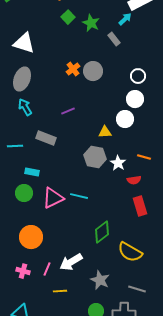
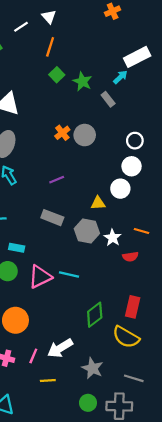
gray rectangle: (46, 138) -> (52, 218), moved
red rectangle: (140, 206) -> (133, 307), moved, turned 30

